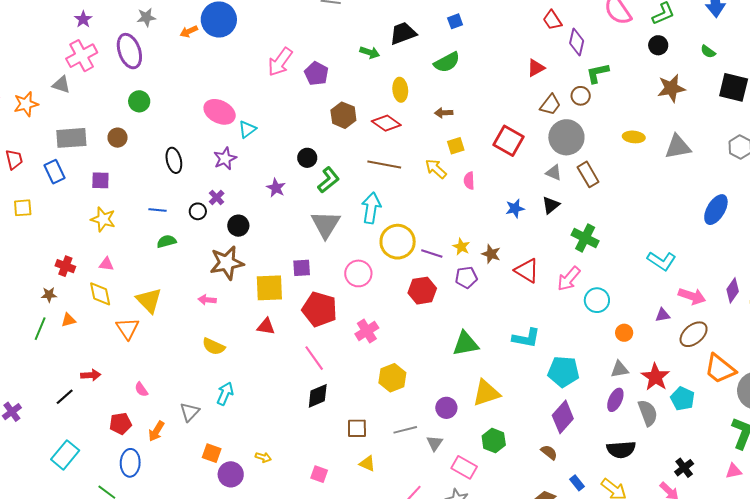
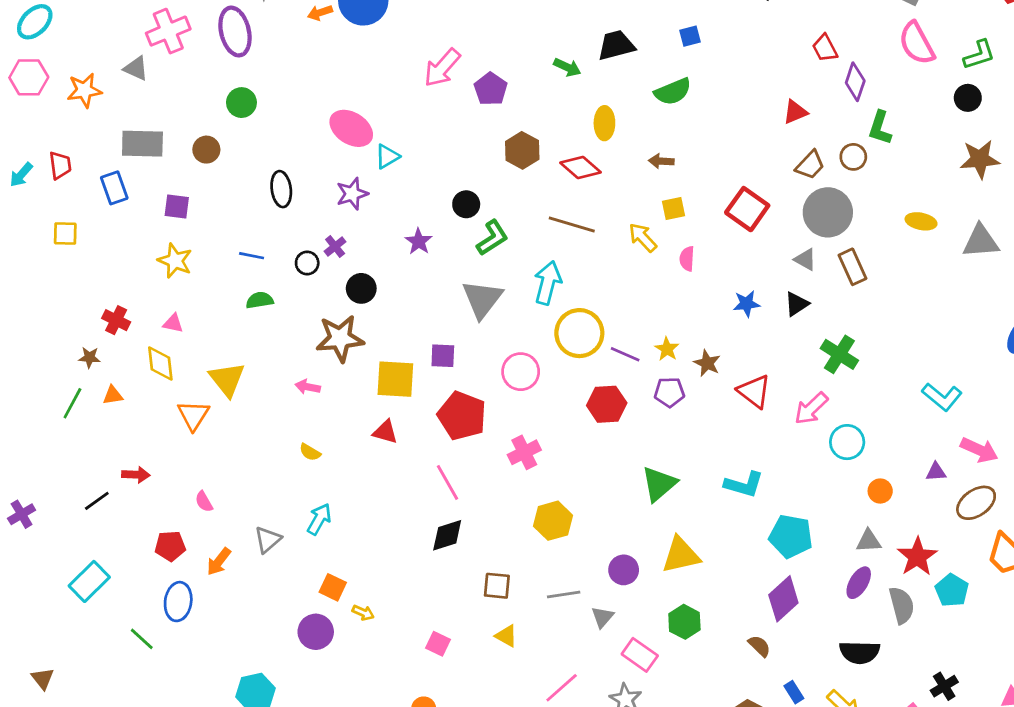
green L-shape: (598, 73) -> (880, 128), turned -65
green triangle: (465, 344) -> (659, 484), turned -36
yellow semicircle: (214, 346) -> (310, 452), size x0.7
orange square: (212, 453) -> (333, 587), moved

